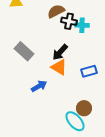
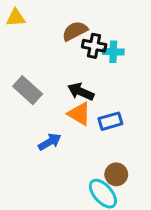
black arrow: (60, 52) -> (81, 92), turned 72
blue rectangle: (89, 71) -> (110, 121), moved

